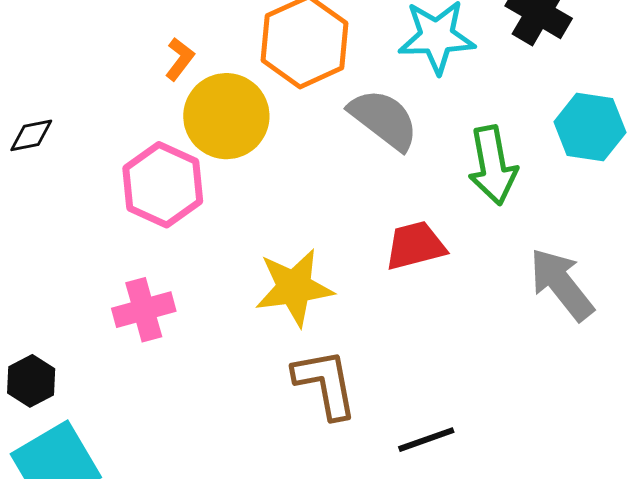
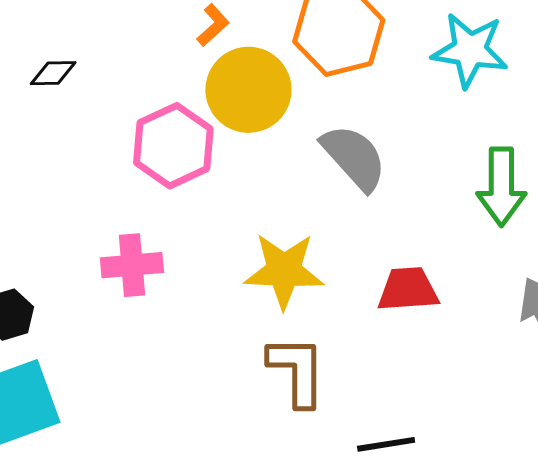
gray semicircle: (384, 119) -> (354, 157), moved
red trapezoid: (415, 246) -> (408, 289), moved

